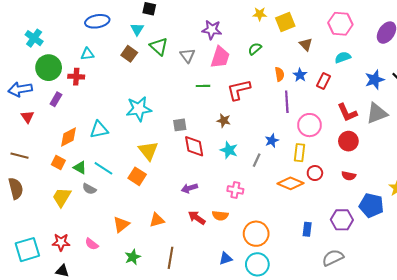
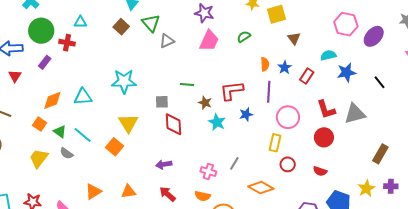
pink hexagon: (340, 24) -> (346, 24), moved
gray triangle: (187, 55) -> (167, 41), moved, turned 35
blue star: (375, 80) -> (346, 72), moved
green line: (203, 86) -> (187, 85), moved
red L-shape: (239, 90) -> (232, 91), moved
blue star: (272, 141) -> (246, 114), moved
cyan star: (229, 150) -> (217, 122), moved
gray line: (257, 160) -> (234, 163), moved
orange diamond: (290, 183) -> (261, 188), moved
orange semicircle: (220, 216) -> (203, 196), moved

